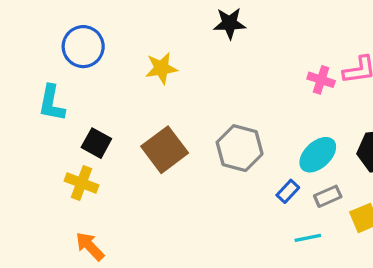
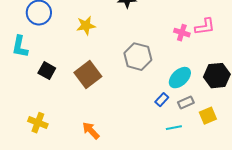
gray hexagon: (240, 148) -> (138, 57), moved
yellow cross: (82, 183) -> (38, 123), moved
orange arrow: (90, 246) -> (91, 131), moved

